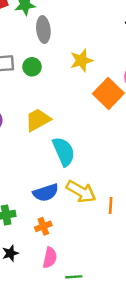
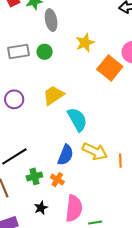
blue semicircle: (46, 193) -> (66, 155), turned -45
orange cross: (43, 226) -> (57, 180), moved, turned -32
pink semicircle: (50, 258) -> (74, 208), size x1.5

